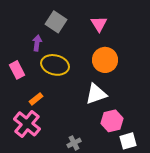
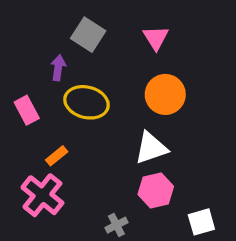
pink hexagon: (112, 121) -> (156, 190), moved

